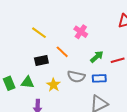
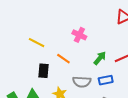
black rectangle: (41, 60) -> (43, 71), turned -64

